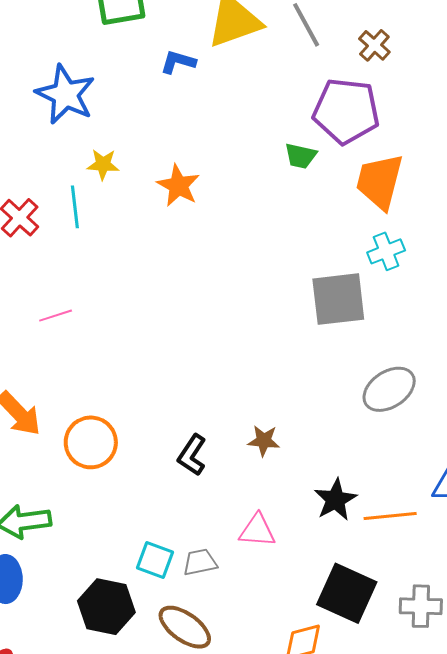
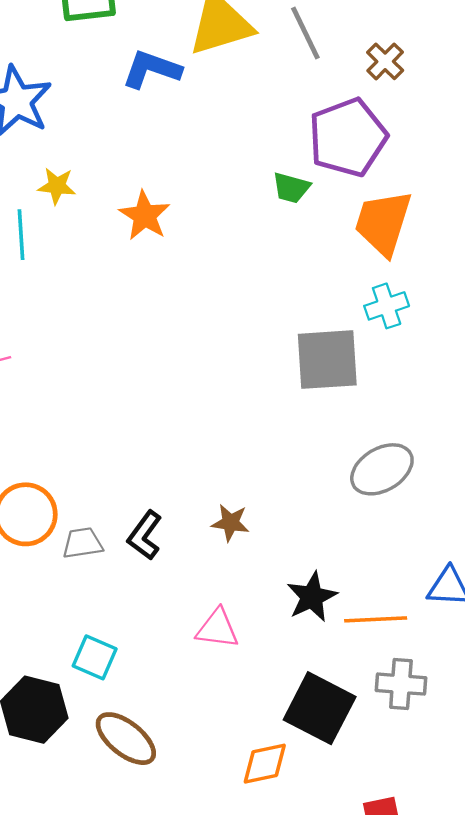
blue L-shape: (178, 62) -> (152, 69), size x1.4
purple pentagon: (346, 111) -> (348, 137), turned -30
gray trapezoid: (200, 562) -> (83, 543), moved
gray cross: (421, 606) -> (401, 684), moved

